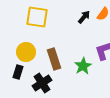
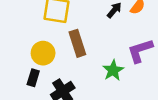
brown rectangle: (54, 59) -> (77, 43), moved

